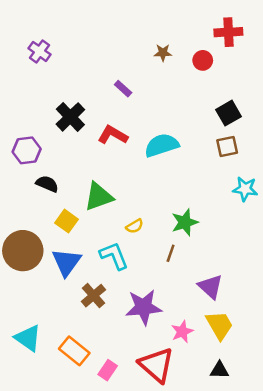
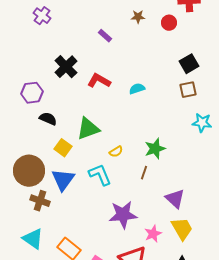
purple rectangle: (123, 89) -> (105, 36), moved
cyan semicircle: (162, 145) -> (137, 89), size x0.6
brown cross: (93, 296) -> (40, 201), moved, turned -30

